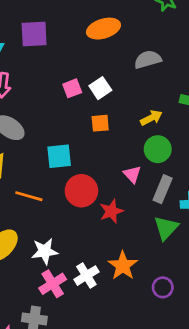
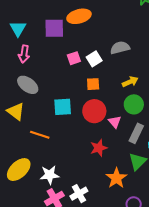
orange ellipse: (103, 29) -> (79, 16), moved
purple square: (34, 34) -> (54, 28), moved
gray semicircle: (148, 59) -> (120, 48), moved
red circle: (81, 191) -> (94, 111), moved
orange star: (123, 266) -> (116, 178), moved

